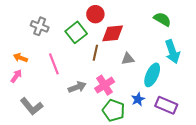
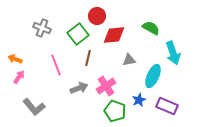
green semicircle: (162, 19) -> (151, 28), moved
brown line: (95, 53) -> (88, 58), moved
orange arrow: (20, 58) -> (15, 59), moved

